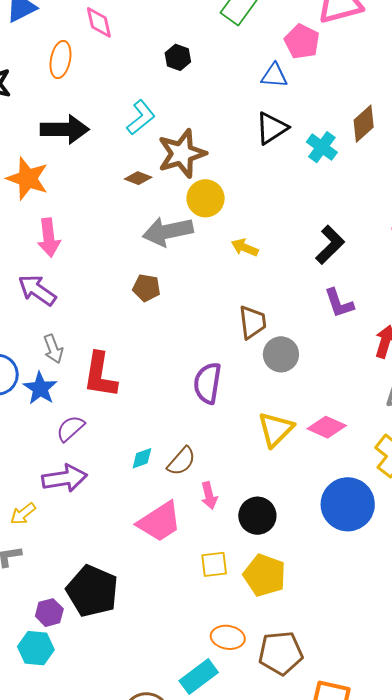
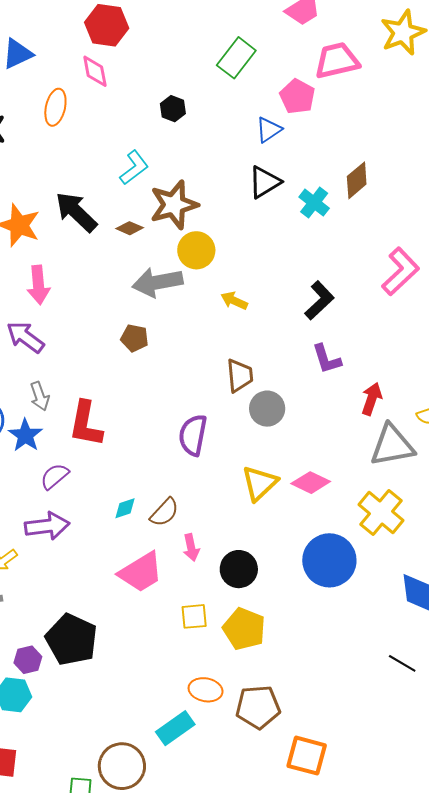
blue triangle: (274, 76) -> (269, 130), turned -40
black arrow: (65, 129) -> (76, 212), moved, turned -138

